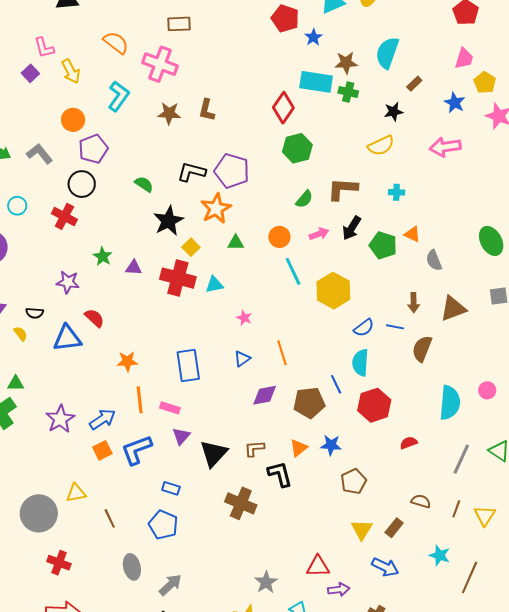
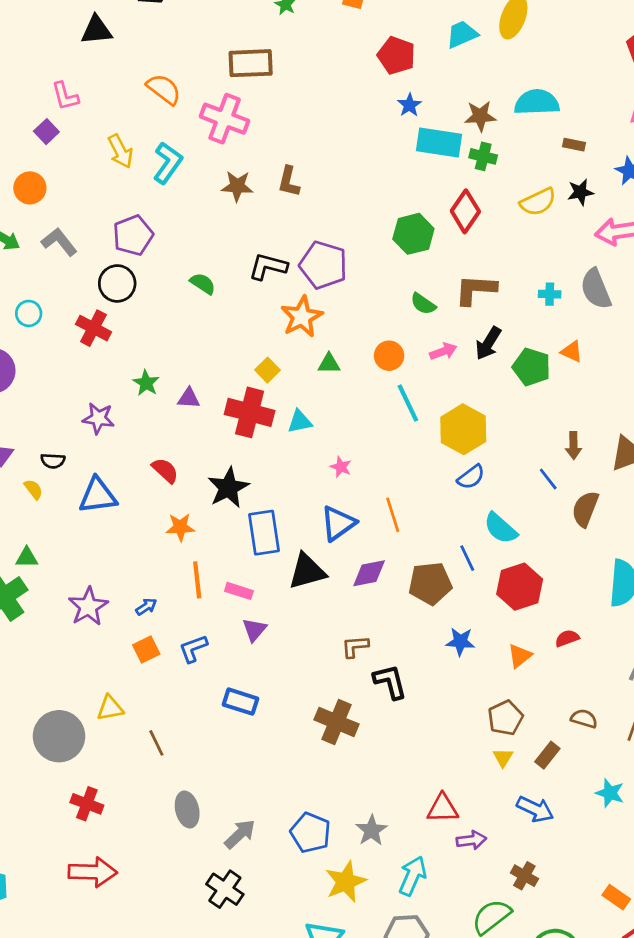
brown rectangle: (179, 24) -> (251, 63), size x1.4
blue star: (313, 37) -> (409, 105), moved
cyan semicircle: (387, 53) -> (537, 102), turned 68
yellow arrow: (71, 71) -> (120, 151), moved
brown rectangle: (414, 84) -> (574, 145), turned 56
red diamond: (283, 108) -> (465, 211), moved
black star: (393, 112) -> (580, 192), moved
orange circle: (73, 120) -> (30, 188), moved
yellow semicircle: (381, 146) -> (538, 202), moved
green semicircle: (304, 199) -> (423, 304), turned 84
black star: (168, 221) -> (228, 488), moved
gray semicircle: (434, 260) -> (596, 289), moved, size x1.4
red semicircle: (94, 318) -> (165, 470), moved
blue line: (395, 327) -> (548, 479), turned 42
blue semicircle: (364, 328) -> (471, 477), moved
blue triangle: (242, 359) -> (338, 523), size x1.6
cyan semicircle: (360, 363) -> (501, 528), turned -52
blue arrow: (102, 419) -> (146, 607), size x0.6
orange triangle: (299, 448) -> (520, 656), moved
blue L-shape: (137, 450) -> (193, 649), size x0.7
black triangle: (214, 453) -> (307, 571), moved, turned 32
brown pentagon: (354, 481) -> (505, 718), moved
blue rectangle: (171, 488) -> (241, 702), size x1.4
blue pentagon: (163, 525) -> (311, 833), moved
yellow triangle: (362, 530) -> (503, 758), size x0.7

